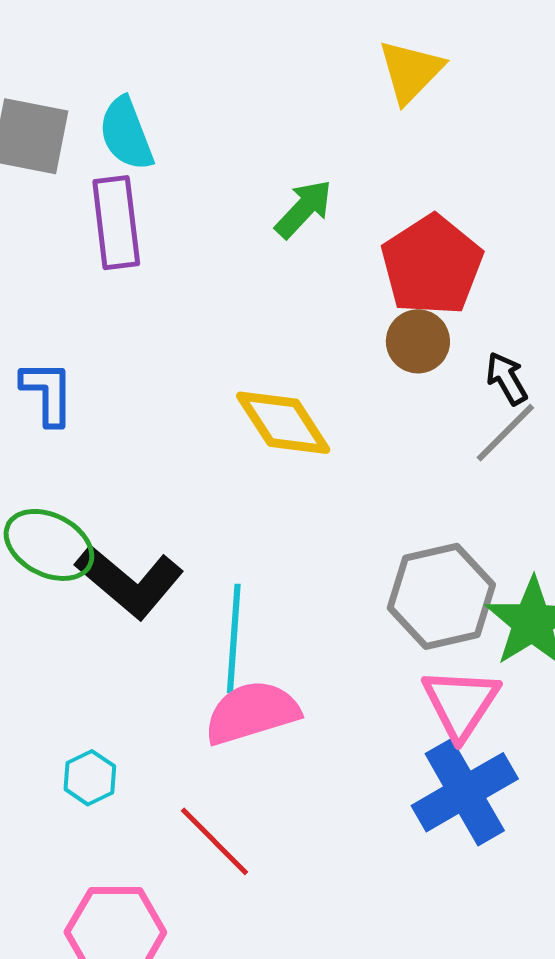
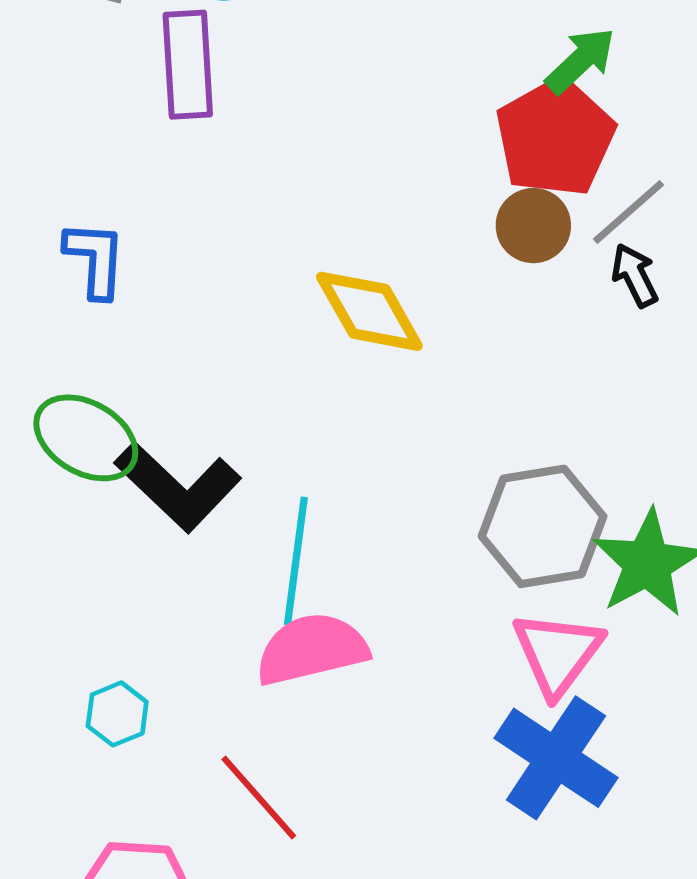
green arrow: (304, 209) -> (580, 61), moved
gray line: (505, 433) -> (628, 212), moved
blue cross: (465, 792) -> (556, 758), turned -30

